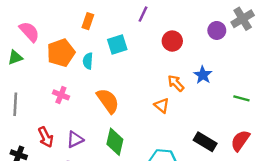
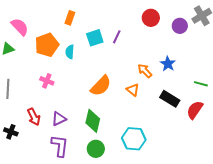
purple line: (143, 14) -> (117, 37), moved
red circle: (172, 41) -> (151, 18), moved
orange semicircle: (108, 101) -> (101, 86), moved, turned 80
red semicircle: (240, 141) -> (195, 110), moved
black rectangle: (205, 142) -> (170, 99), moved

